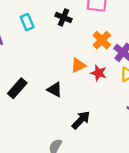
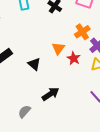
orange triangle: (78, 65) -> (58, 48), turned -40

